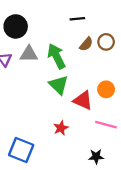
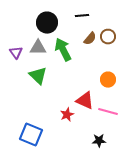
black circle: (16, 26) -> (47, 23), moved
green triangle: (59, 85) -> (38, 76), moved
red triangle: (83, 100) -> (85, 101), moved

